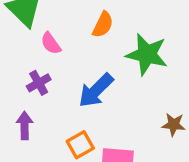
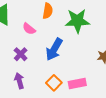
pink semicircle: (51, 43) -> (29, 29), moved

